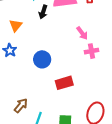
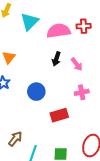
black arrow: (43, 12) -> (56, 59), moved
pink cross: (91, 51) -> (82, 92), moved

